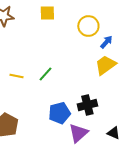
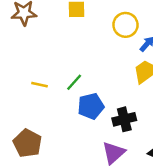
blue pentagon: (59, 113) -> (91, 106), moved

